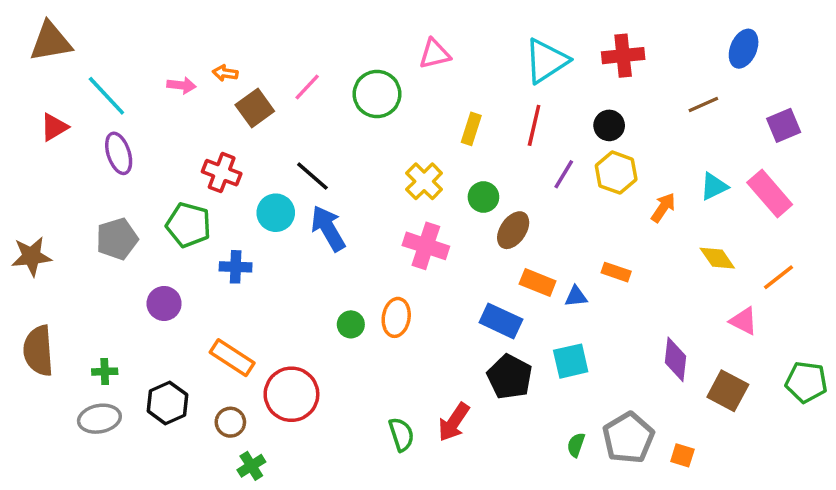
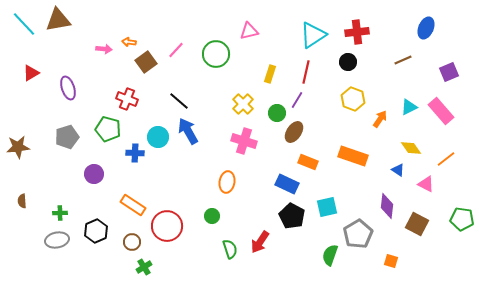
brown triangle: (51, 42) -> (58, 20), moved
cyan line: (106, 96) -> (24, 24), moved
black circle: (609, 125) -> (348, 62), moved
purple line: (564, 174) -> (297, 100), moved
cyan circle: (276, 213) -> (158, 137), moved
orange rectangle: (616, 272) -> (353, 156), size x1.8
blue triangle: (576, 296) -> (398, 170), moved, turned 40
green circle: (351, 324) -> (212, 216), moved
brown semicircle: (38, 351) -> (22, 201), size x0.5
gray pentagon: (628, 438) -> (358, 234), moved
green semicircle: (576, 445) -> (330, 255), size x1.5

